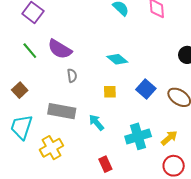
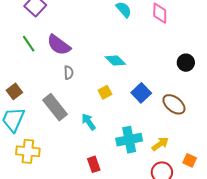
brown square: (20, 90) -> (14, 91), moved
yellow square: (110, 92) -> (105, 92), turned -32
gray rectangle: (62, 111) -> (55, 107), turned 36
yellow cross: (52, 148) -> (28, 151), moved, turned 30

